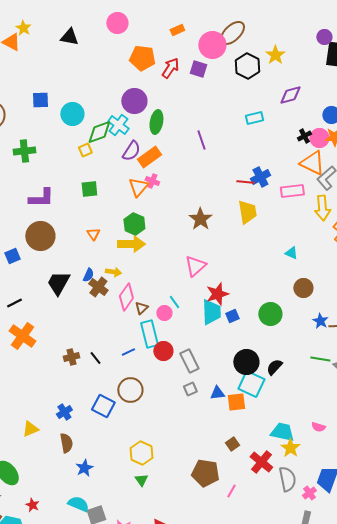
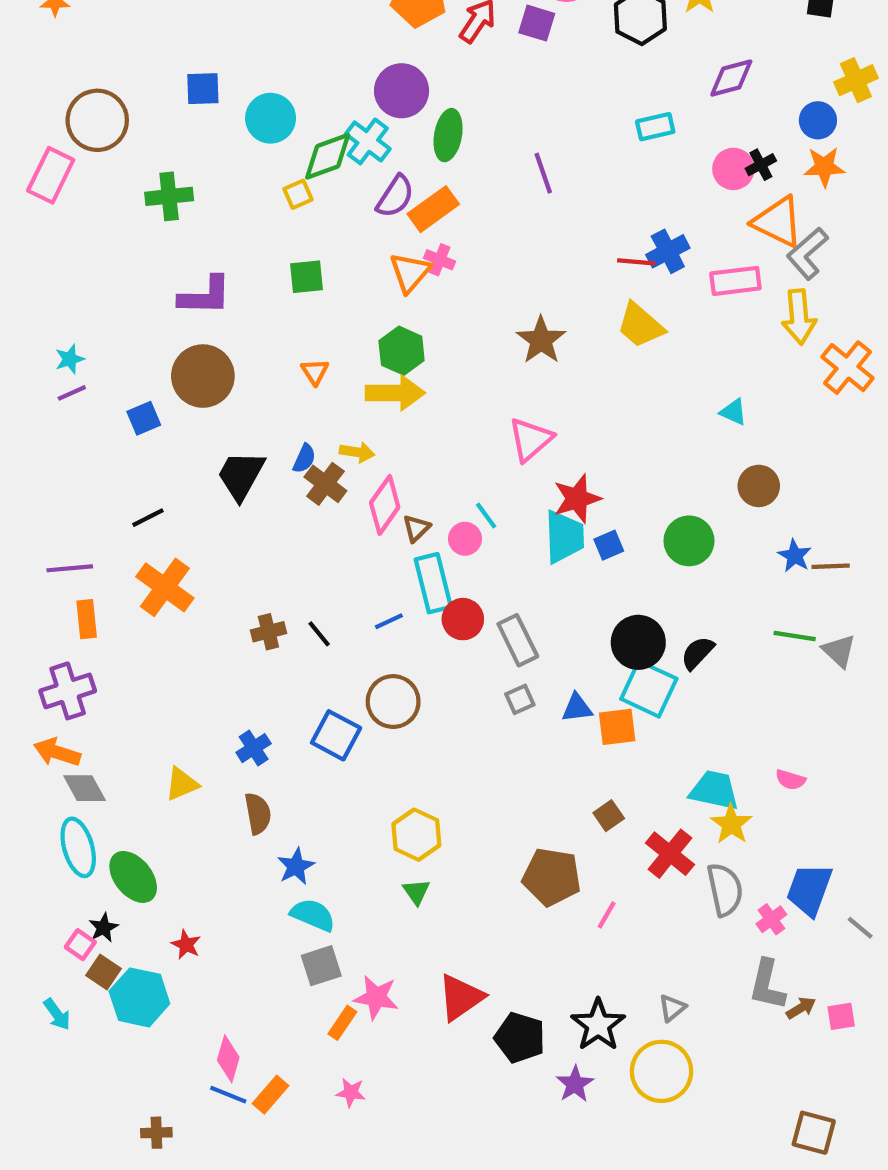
pink circle: (319, 138) -> (733, 169), moved
yellow trapezoid: (247, 212) -> (640, 325), turned 140
cyan semicircle: (78, 504) -> (313, 915), moved

